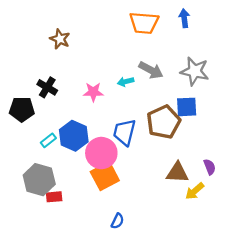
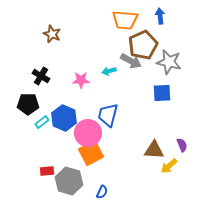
black pentagon: (22, 109) -> (28, 104), moved
brown pentagon: (164, 122) -> (143, 45), moved
gray hexagon: (39, 180) -> (69, 181), moved

